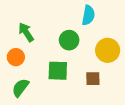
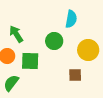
green square: (58, 71) -> (30, 61), moved

